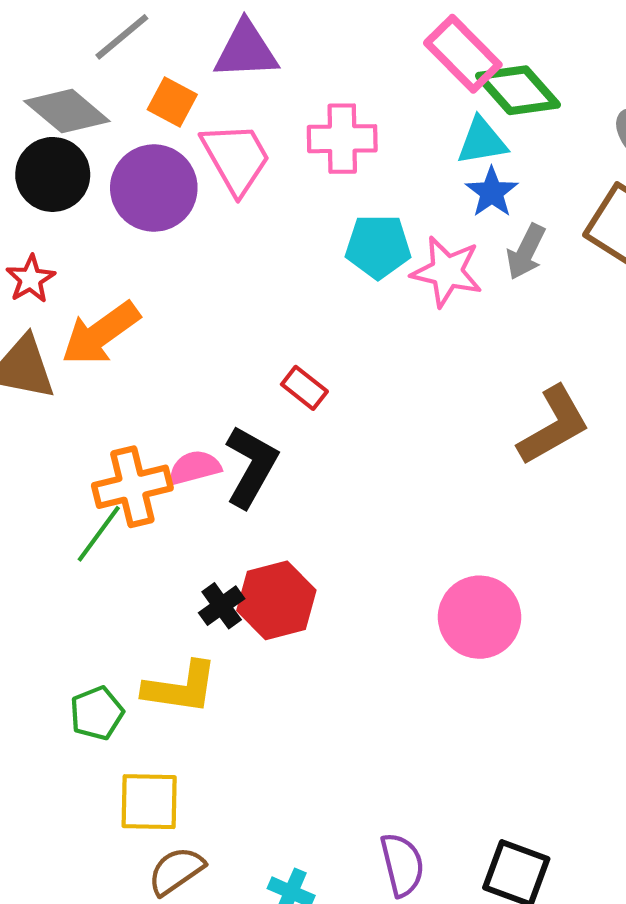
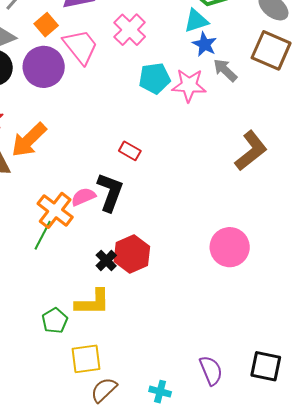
orange square: (172, 102) -> (46, 25), turned 30
pink cross: (342, 139) -> (130, 30), turned -36
gray arrow: (526, 252) -> (225, 70), turned 116
orange cross: (132, 487) -> (55, 210), turned -30

